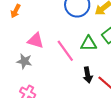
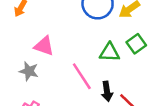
pink line: (65, 51) -> (82, 76), moved

